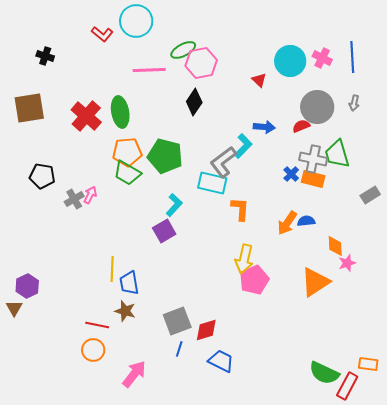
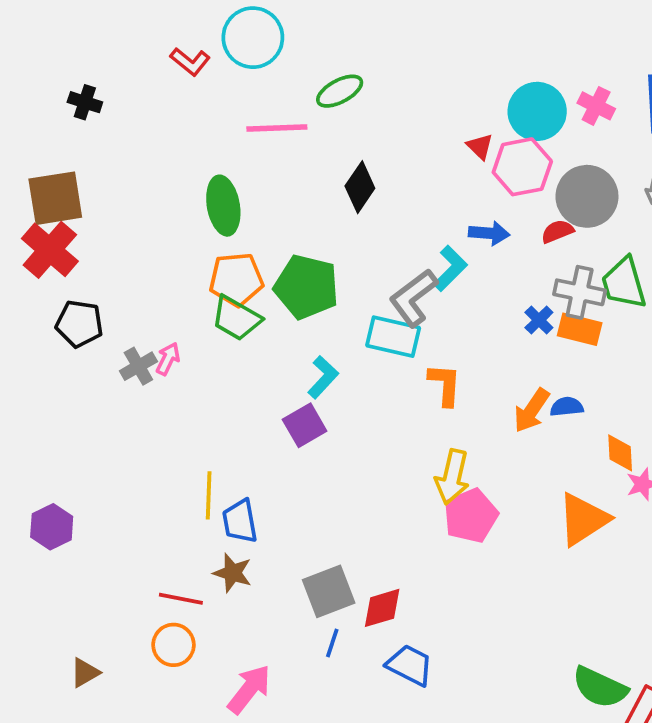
pink hexagon: (201, 63) -> (522, 167), moved
red cross: (86, 116) -> (50, 250), moved
brown triangle: (14, 308) -> (85, 673), moved, turned 30

